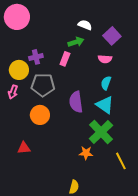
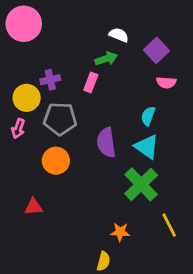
pink semicircle: (105, 59) -> (166, 82), moved
orange star: (86, 153) -> (120, 232), moved

